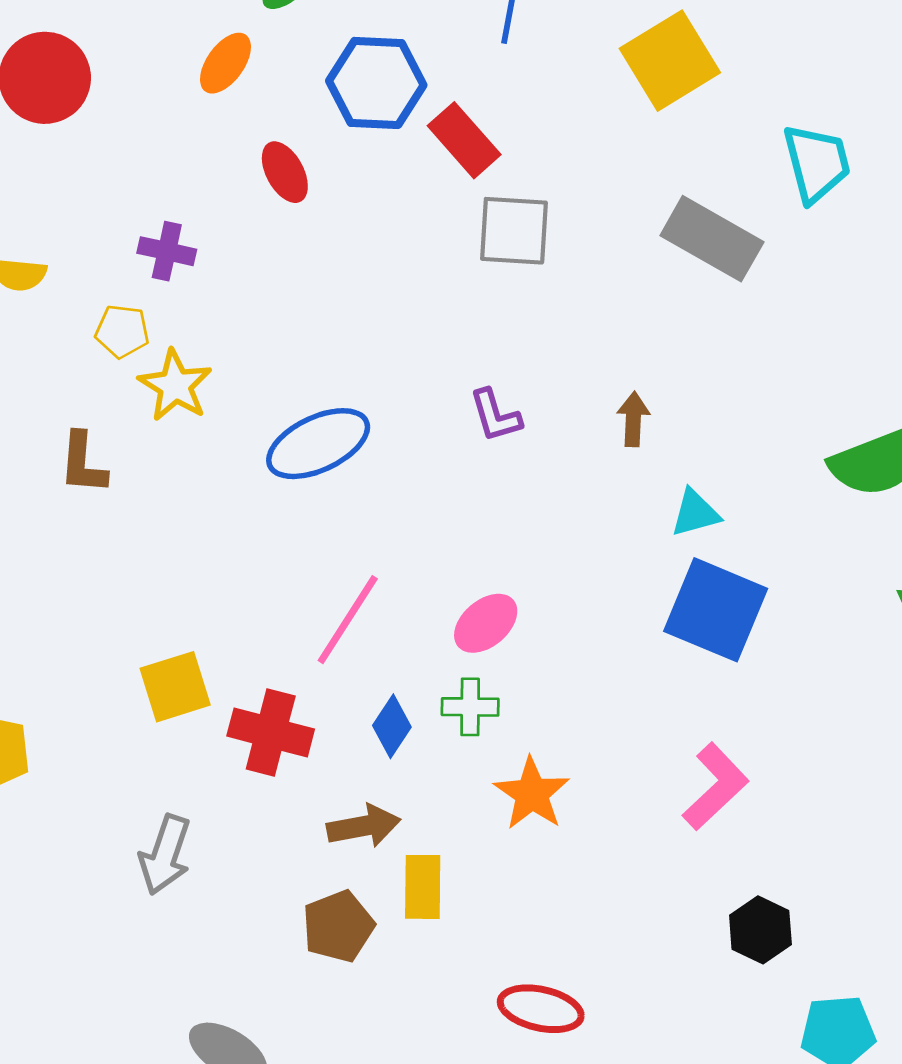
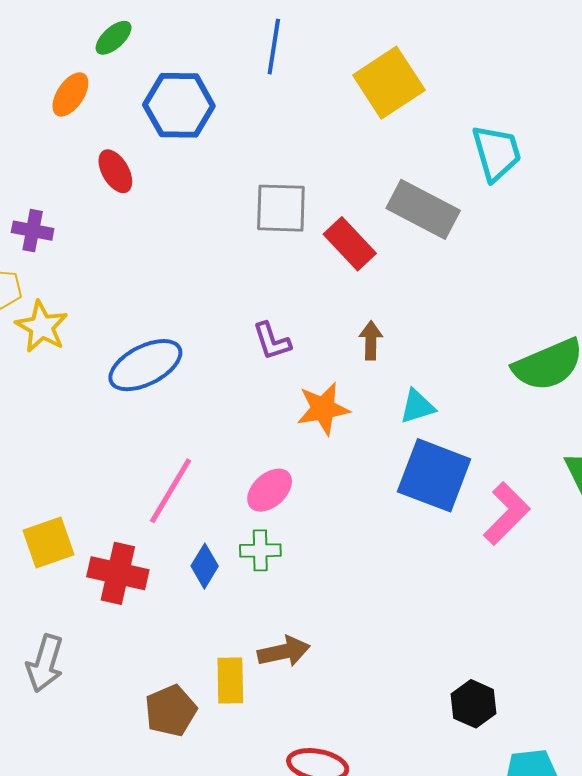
red rectangle: (464, 140) -> (350, 244), moved
pink L-shape: (715, 787) -> (507, 514), moved
orange star: (532, 794) -> (323, 409), moved, turned 30
brown arrow: (364, 826) -> (284, 652), moved

